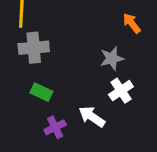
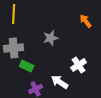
gray cross: (34, 48) -> (14, 48), moved
gray star: (112, 58) -> (51, 38), moved

